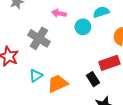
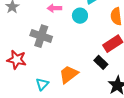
cyan triangle: (36, 76) -> (42, 84), moved

